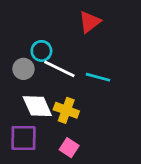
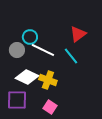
red triangle: (90, 22) -> (78, 34), moved
cyan line: (98, 77) -> (71, 56), turned 36
white diamond: (37, 106) -> (27, 77), turned -40

